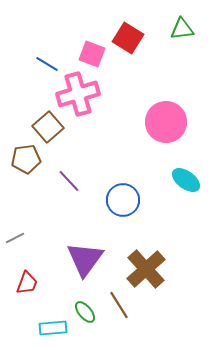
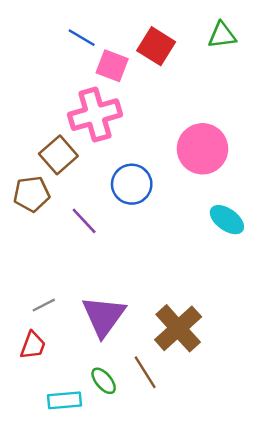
blue line: (47, 64) -> (82, 38), moved
blue circle: (123, 200) -> (132, 184), moved
gray line: (15, 238) -> (44, 305), moved

